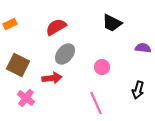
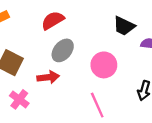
black trapezoid: (112, 23) -> (124, 26), moved
pink circle: (102, 67) -> (104, 65), size x1.5

